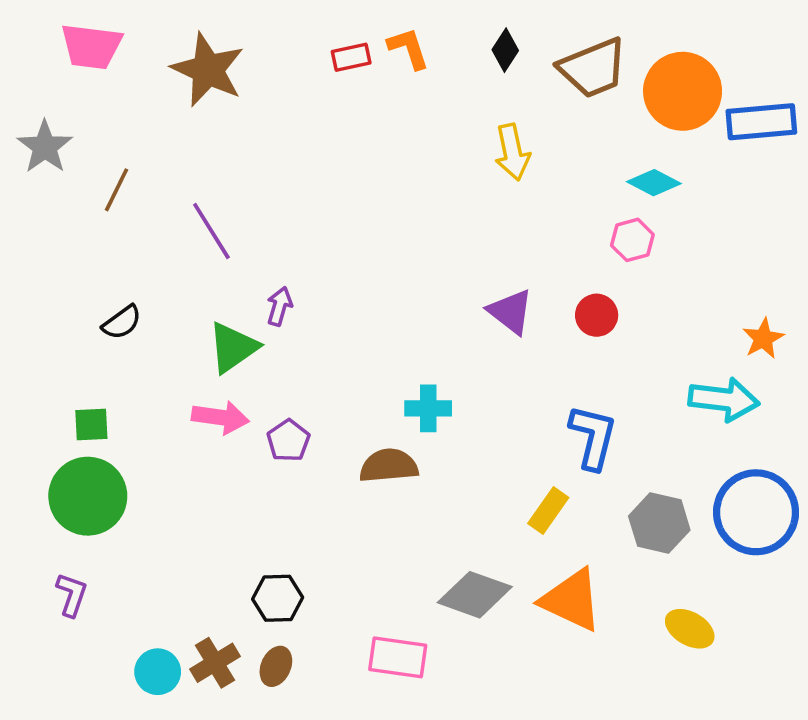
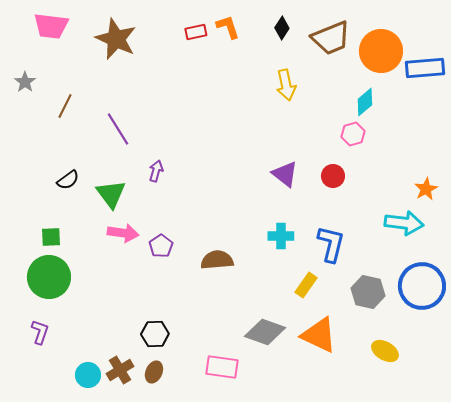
gray star: (45, 147) -> (25, 82), size x0.7
cyan diamond: (654, 183) -> (365, 102), turned -68
green triangle: (233, 347) -> (111, 194), moved, turned -32
cyan cross: (428, 408) -> (281, 236), moved

